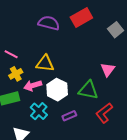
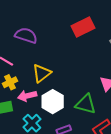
purple semicircle: (49, 23) -> (26, 35), moved
yellow triangle: (45, 63) -> (42, 73), turned -48

